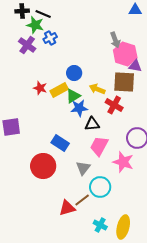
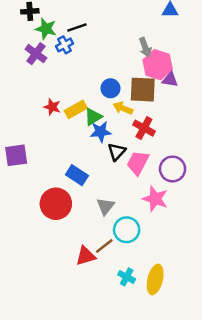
black line: (43, 14) -> (77, 27), moved, turned -42
blue circle: (74, 73) -> (110, 88), moved
brown square: (124, 82) -> (143, 90), moved
black triangle: (92, 124) -> (117, 152), turned -42
pink trapezoid: (99, 146) -> (138, 163), moved

